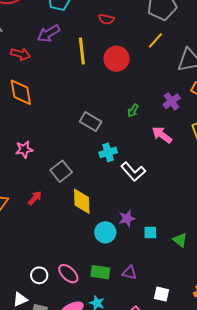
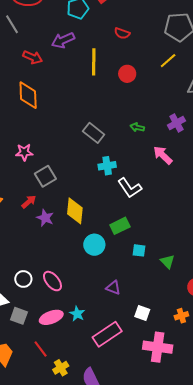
red circle: (116, 59) -> (127, 74), size x0.7
green arrow: (133, 111) -> (137, 127), turned 64
gray square: (61, 171) -> (45, 176), moved
purple star: (127, 218) -> (45, 218), moved, turned 30
green rectangle: (100, 272) -> (120, 226), moved, turned -42

